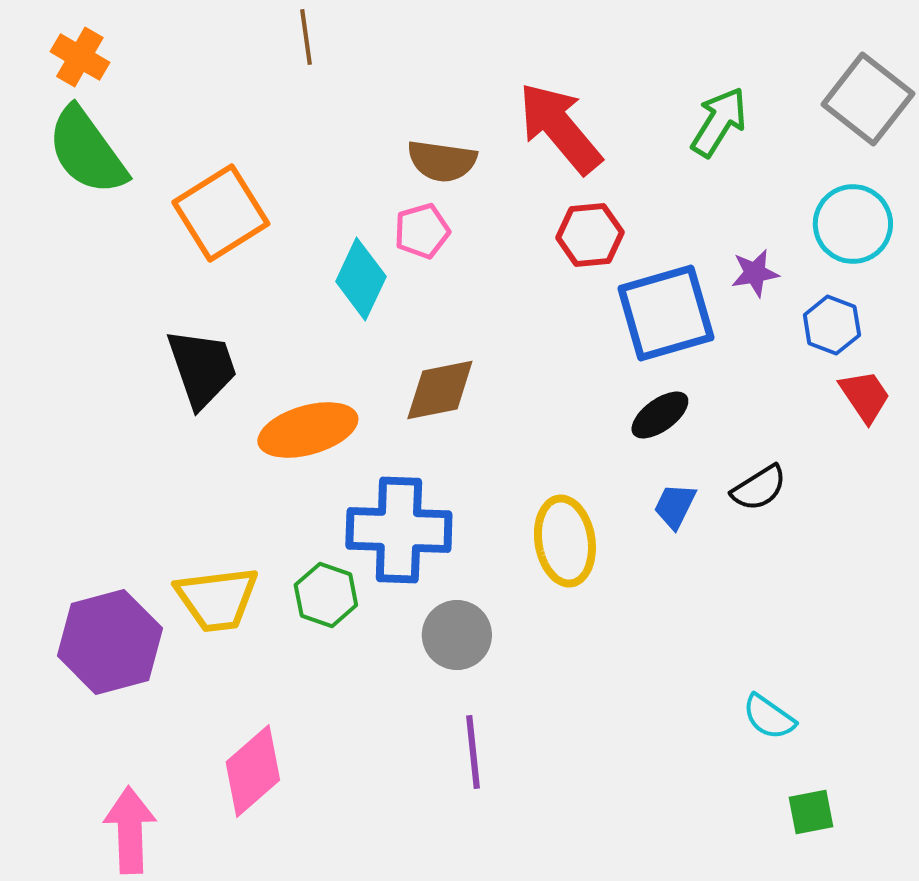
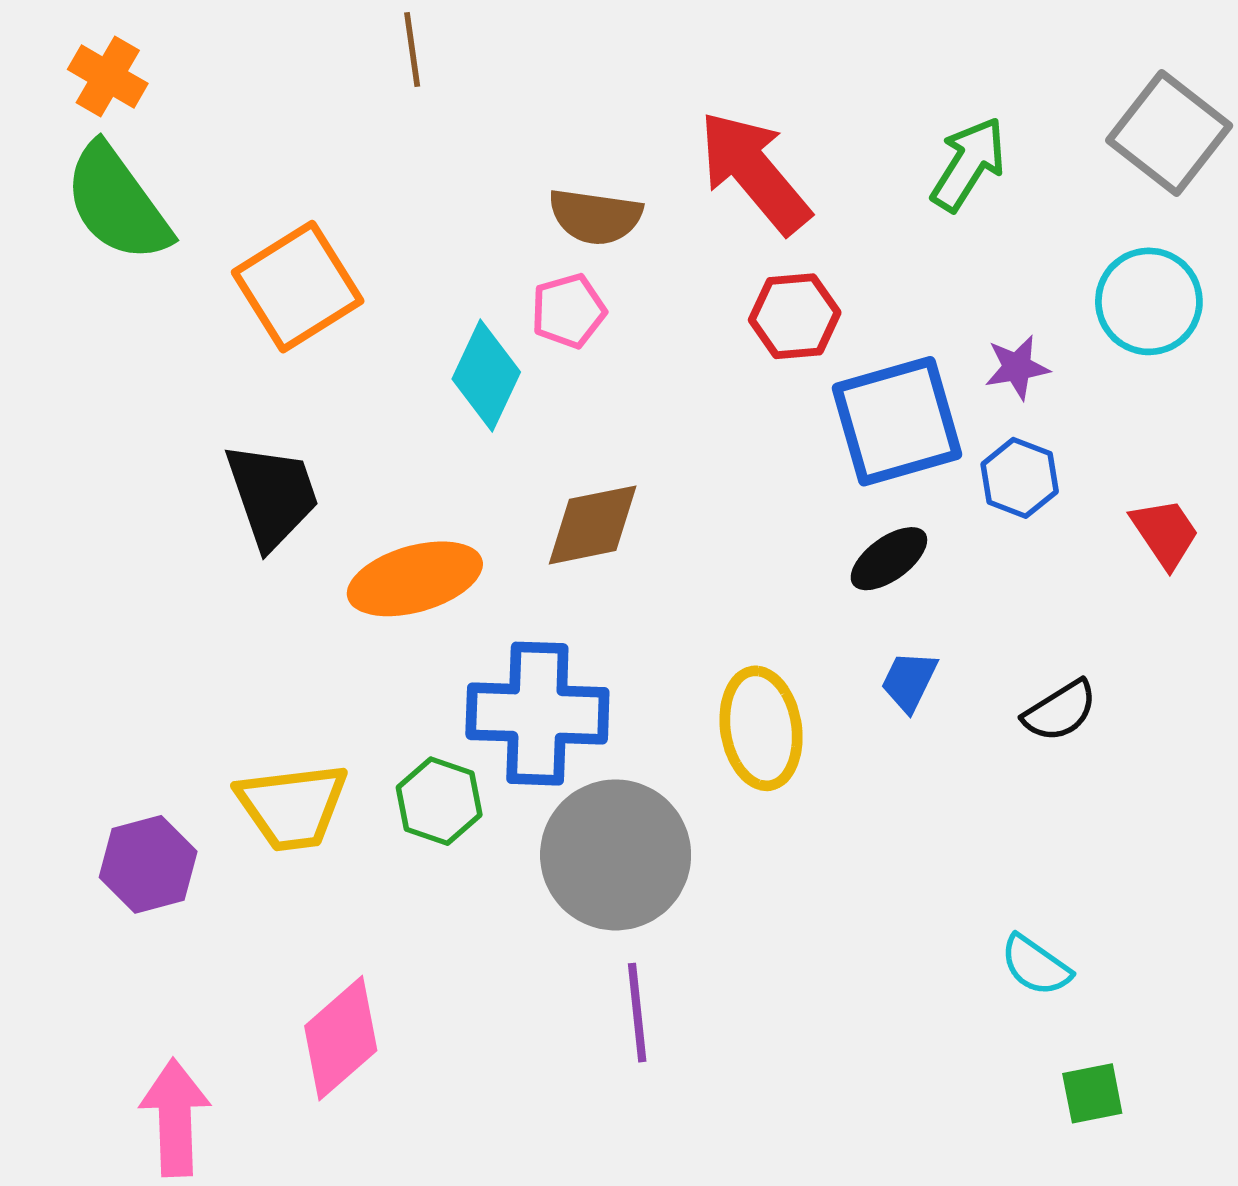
blue hexagon: (832, 325) -> (1020, 478), moved
black semicircle: (759, 488) -> (1060, 711), moved
gray circle: (457, 635) -> (616, 855), size x1.6
purple hexagon: (110, 642) -> (148, 864), size x0.7

